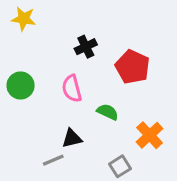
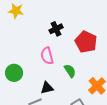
green circle: (21, 85) -> (14, 73), moved
green semicircle: (108, 112) -> (70, 71), turned 32

